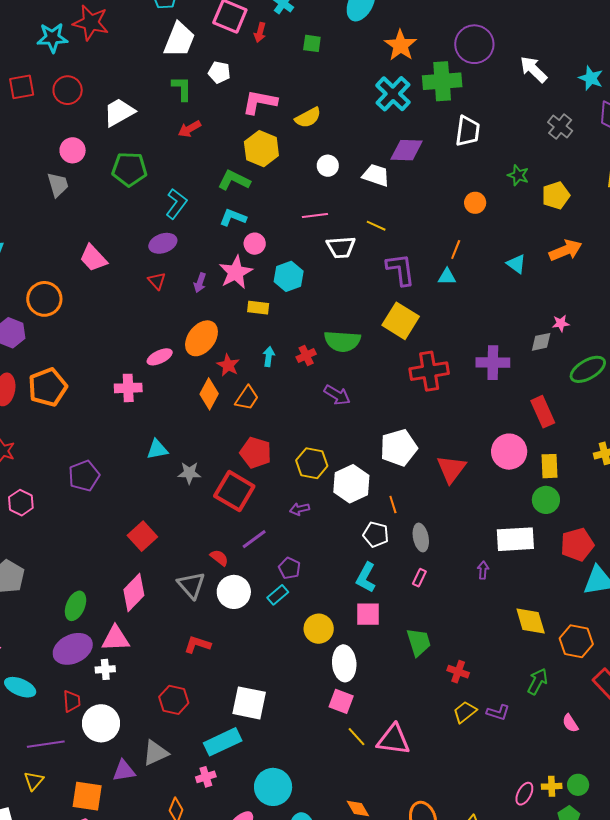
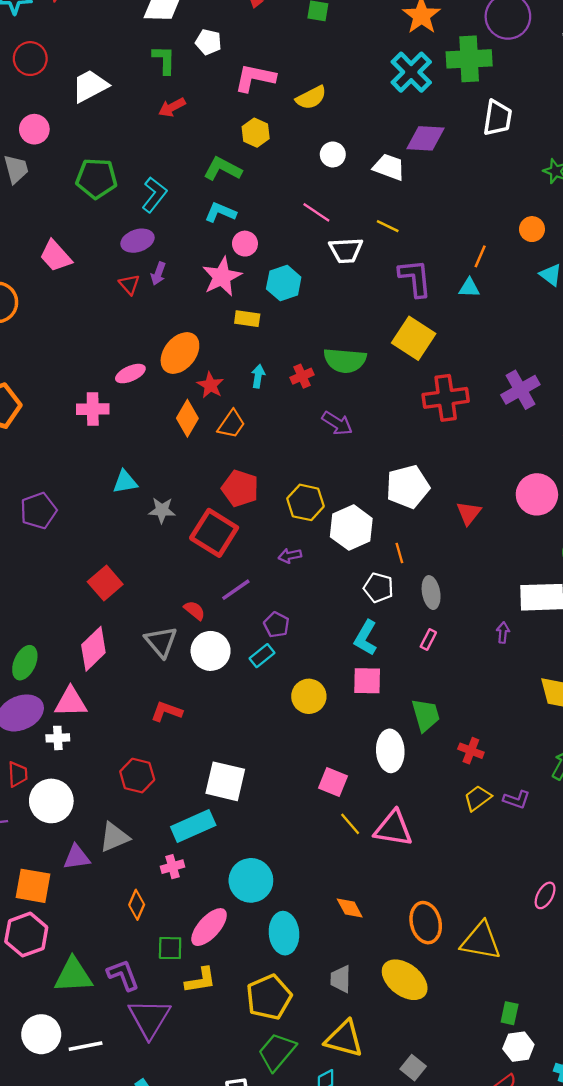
yellow hexagon: (261, 149) -> (256, 133), size x0.7
green pentagon: (130, 169) -> (96, 178), moved
orange circle: (475, 203) -> (532, 229), moved
pink line: (315, 215) -> (316, 212), turned 40
purple arrow: (200, 283) -> (158, 274), moved
purple cross: (493, 363) -> (520, 390), turned -32
red triangle: (451, 469) -> (469, 513), size x0.7
white ellipse: (344, 663) -> (390, 751), moved

